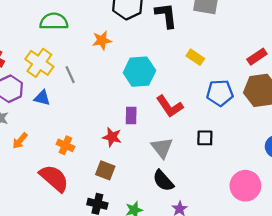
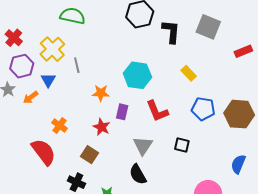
orange star: (102, 40) -> (101, 93), moved
red rectangle: (257, 57) -> (243, 51), moved
blue triangle: (42, 98) -> (48, 80), turned 35
orange arrow: (20, 141) -> (31, 97), moved

